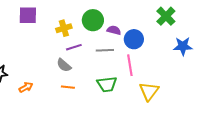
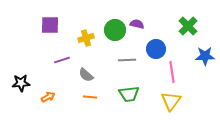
purple semicircle: (114, 30) -> (137, 24), moved
purple line: (74, 47) -> (62, 60), moved
pink line: (130, 65) -> (172, 72), moved

